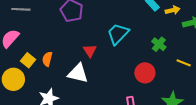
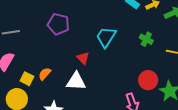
orange semicircle: (47, 59) -> (45, 74), turned 40
red circle: (145, 73) -> (148, 80), moved

